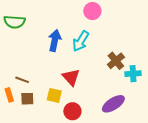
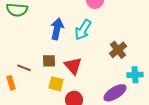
cyan cross: (133, 74) -> (135, 75), moved
brown square: (27, 99) -> (49, 61), moved

